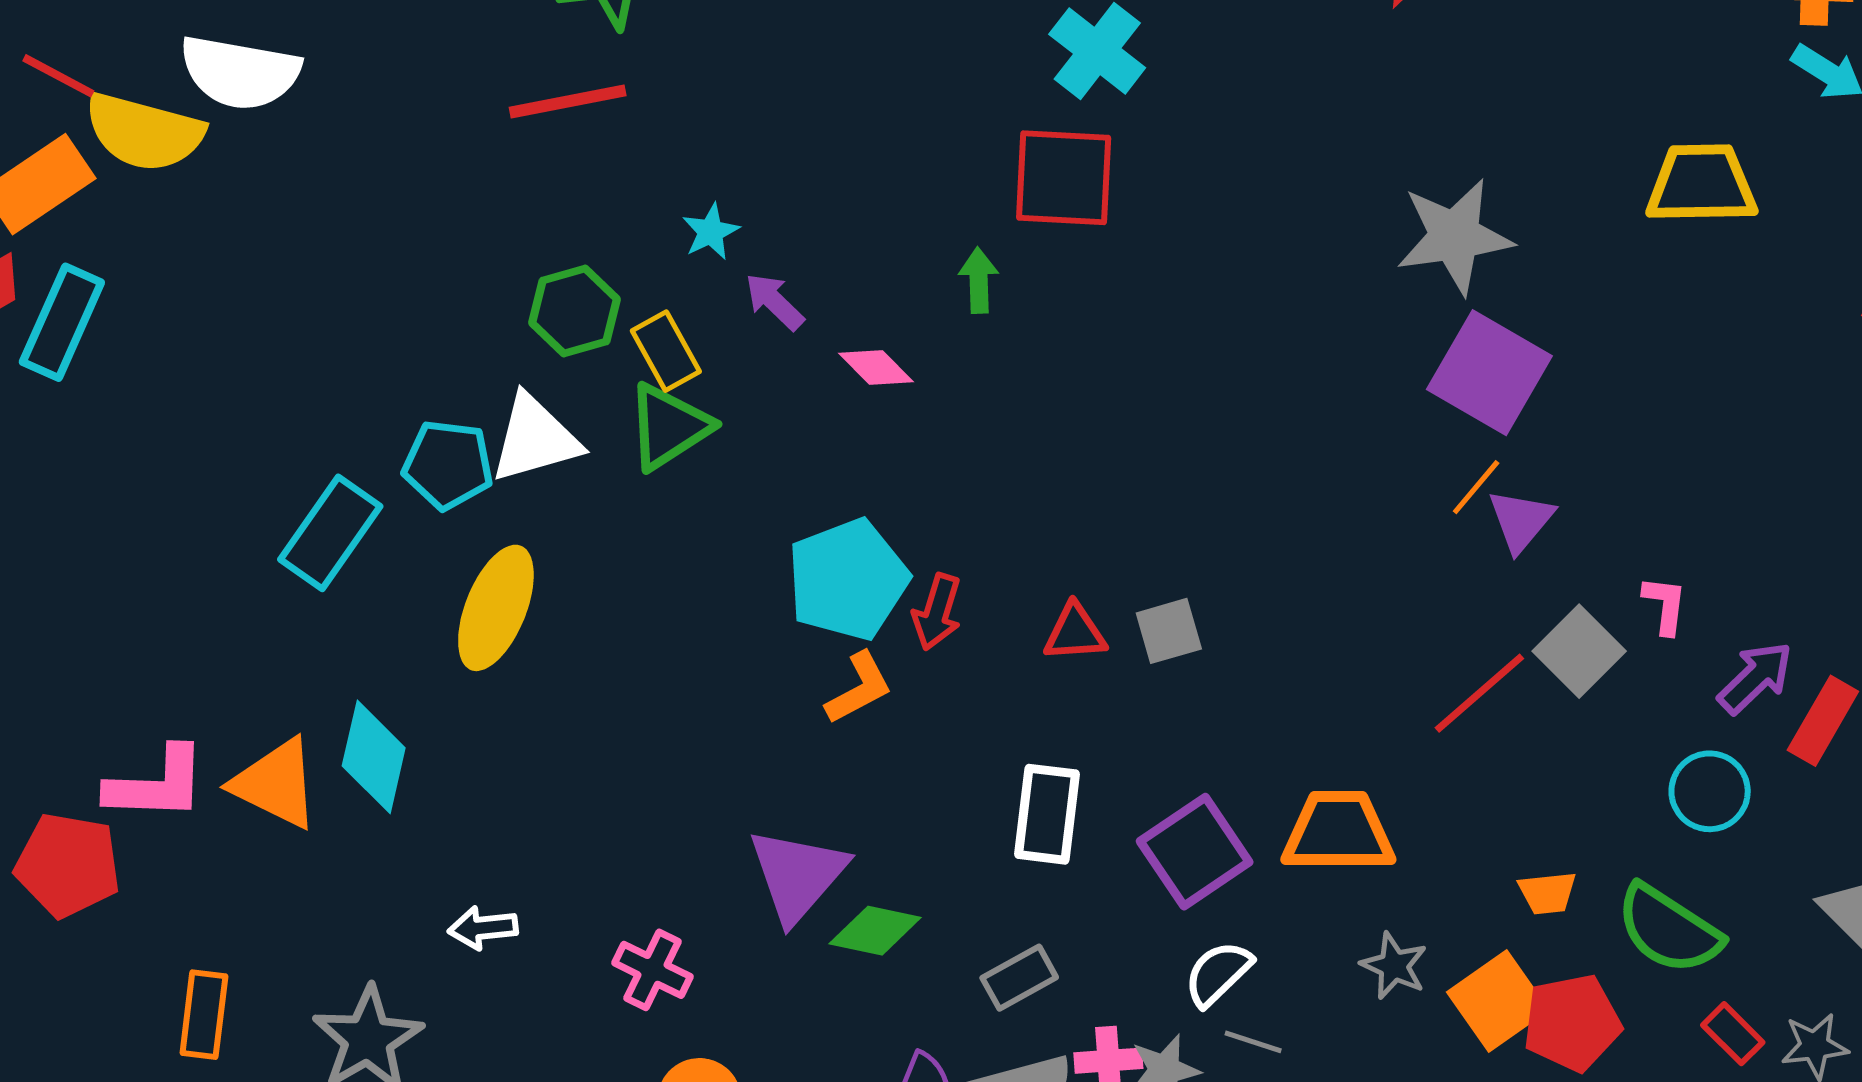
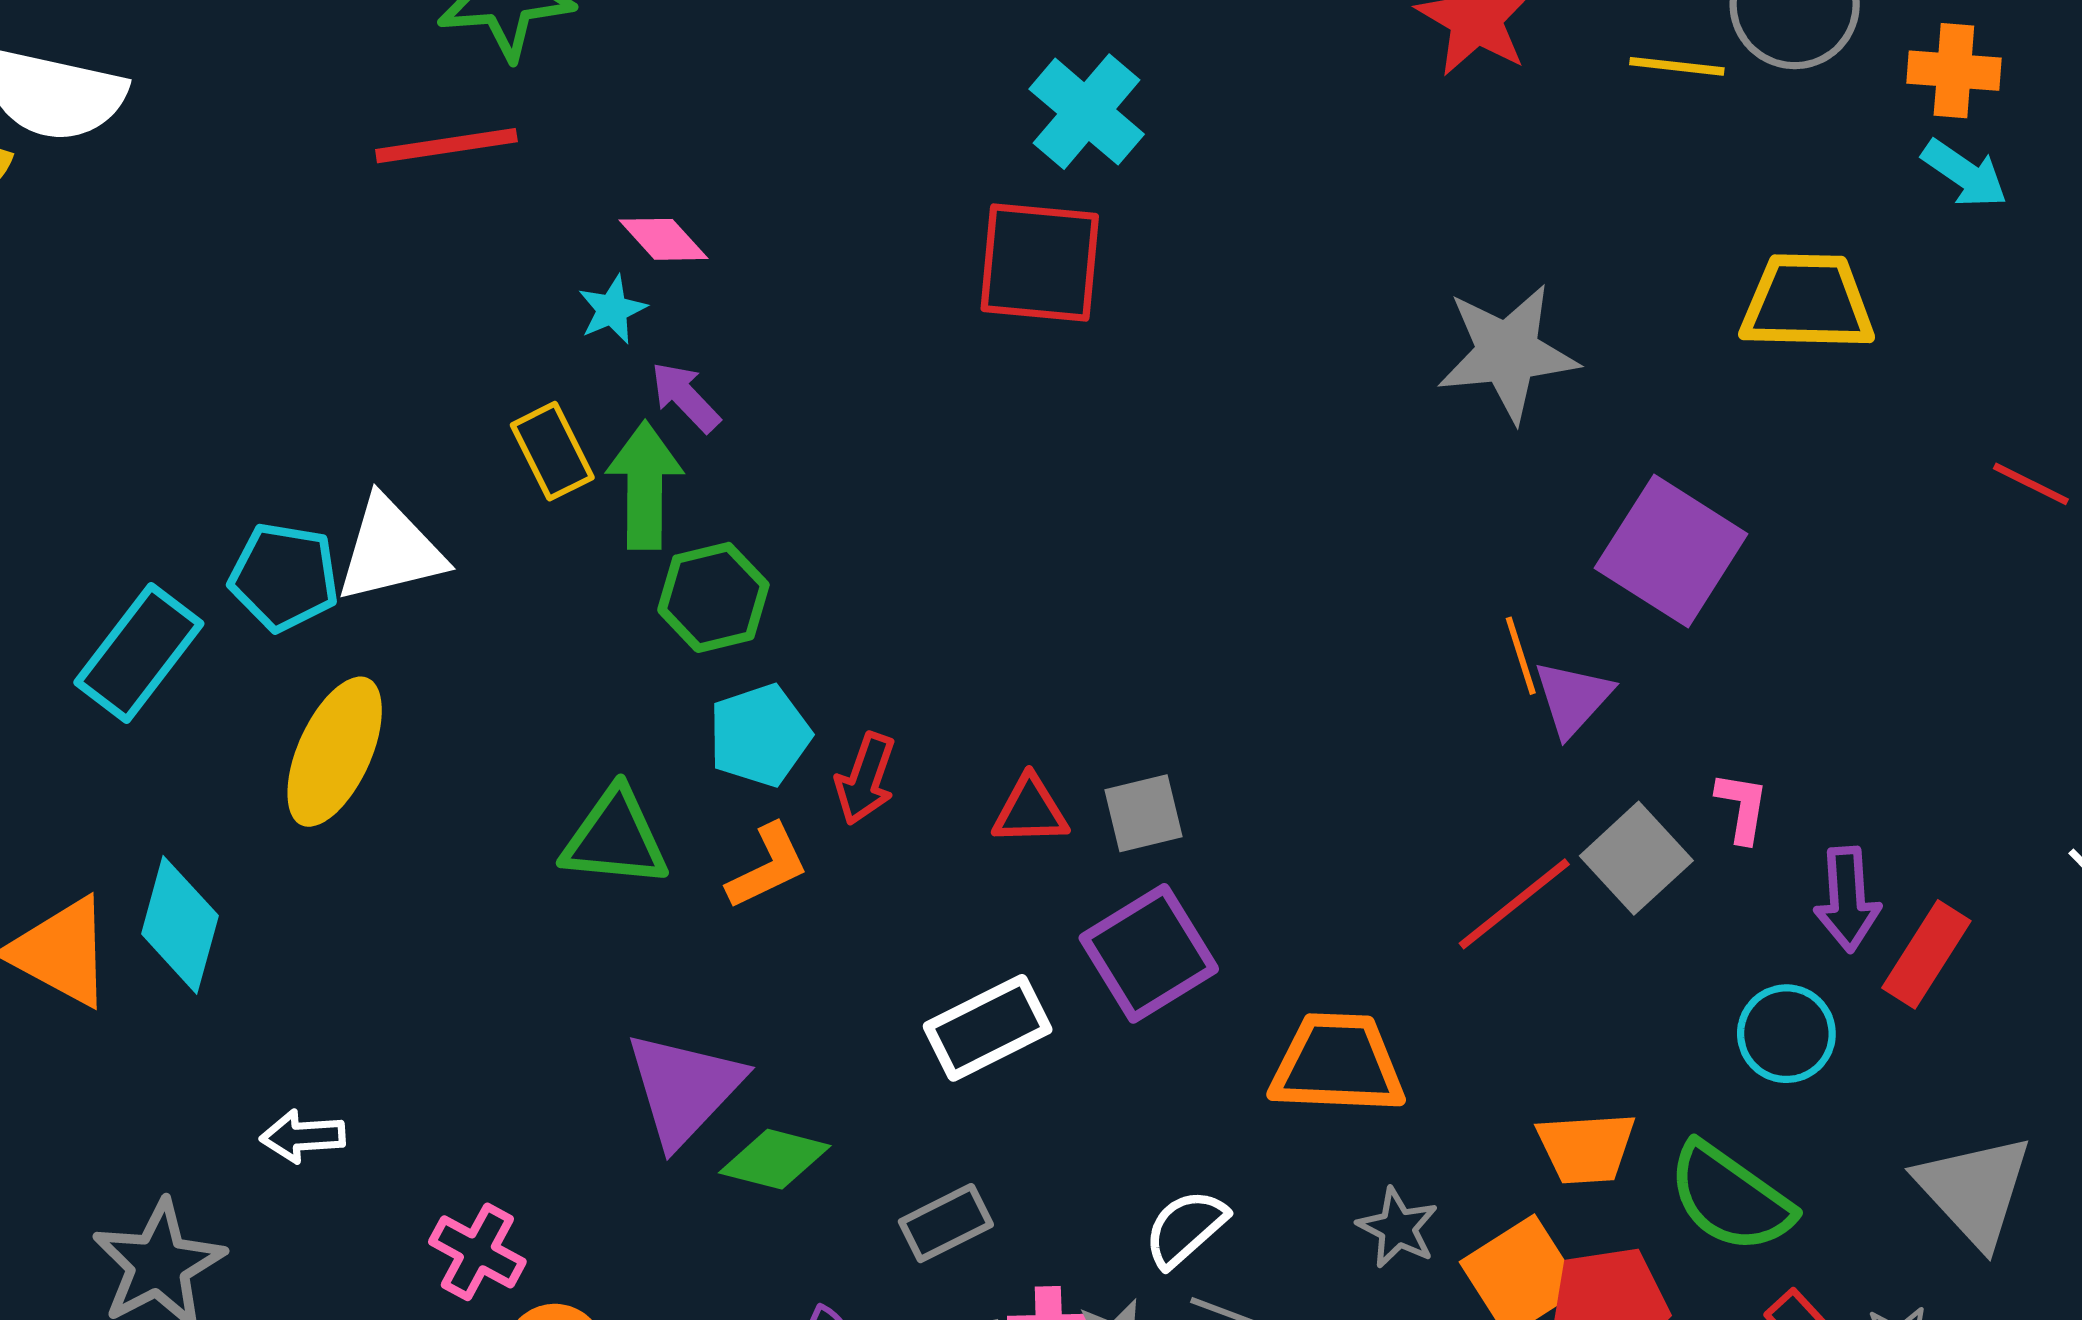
green arrow: (979, 280) -> (645, 485), moved, size x1.6
green hexagon: (574, 311) -> (713, 597), moved
pink diamond: (876, 367) -> (663, 239), moved
purple square: (1489, 373) -> (1671, 551), moved
green triangle: (669, 427) -> (615, 838), moved, turned 36
orange line: (1476, 487) -> (1521, 656), turned -60
cyan pentagon: (848, 580) -> (760, 735), size x0.7
purple arrow: (1755, 678) -> (1847, 899), turned 128
white rectangle: (1047, 814) -> (988, 1028), turned 54
purple square: (1195, 852) -> (1149, 953), moved
orange trapezoid: (1547, 893) -> (1586, 1148), size x1.4
pink cross: (652, 970) -> (477, 1252), moved

